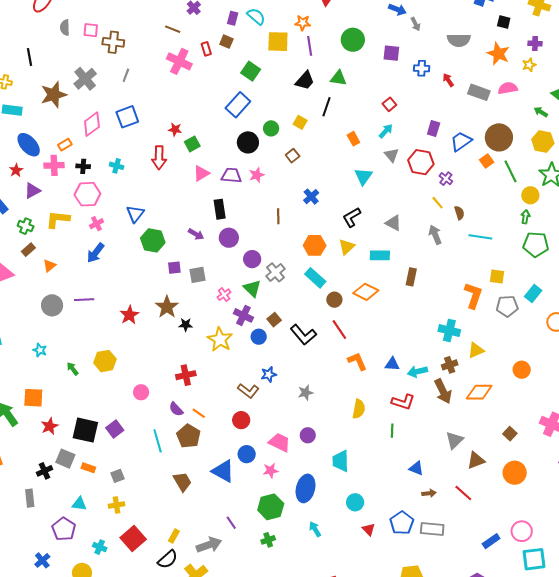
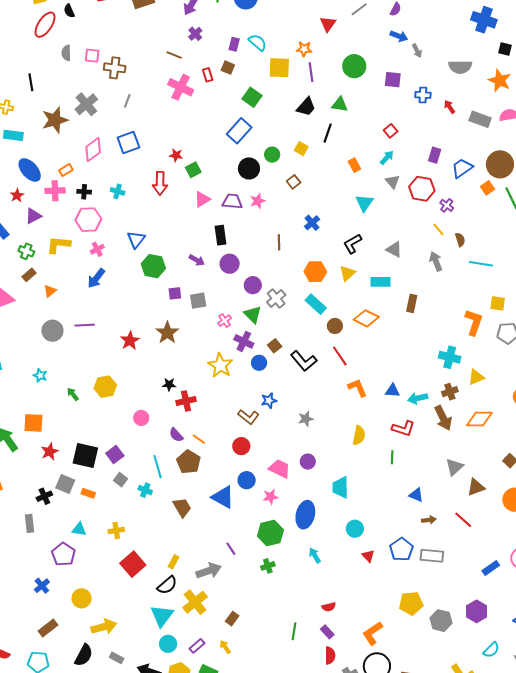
black star: (186, 325) -> (169, 384), moved
gray square: (117, 476) -> (120, 480), moved, turned -32
cyan cross: (100, 547) -> (145, 490), moved

